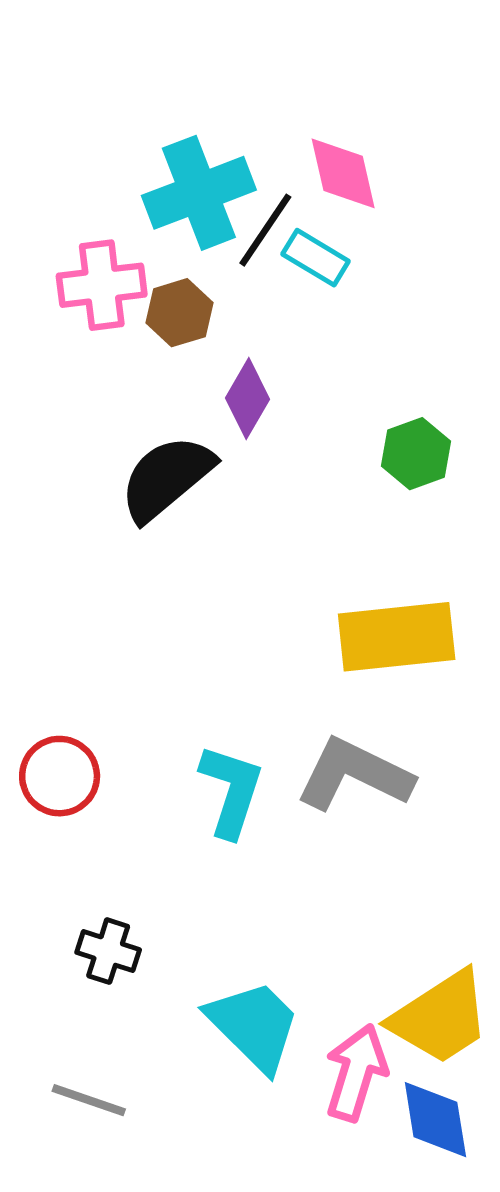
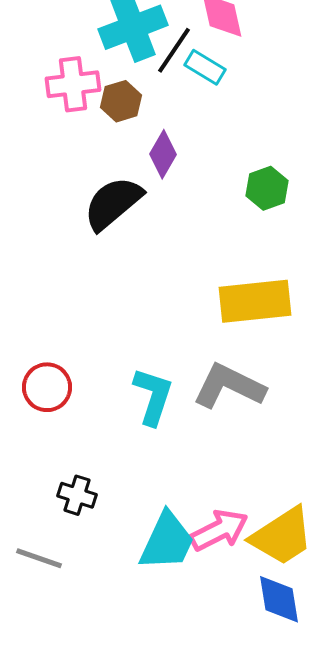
cyan trapezoid: (254, 1026) -> (167, 541), turned 70
pink arrow: (356, 1073) -> (219, 530), moved, turned 46
gray line: (89, 1100) -> (39, 558), moved

